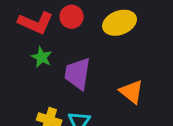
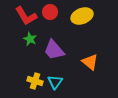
red L-shape: (36, 23) -> (26, 16), turned 35
purple trapezoid: (78, 74) -> (54, 50), turned -50

